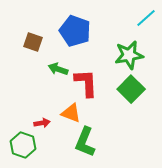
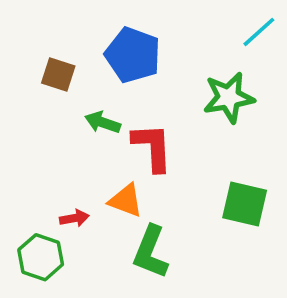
green square: (131, 89) -> (245, 204), moved, turned -32

